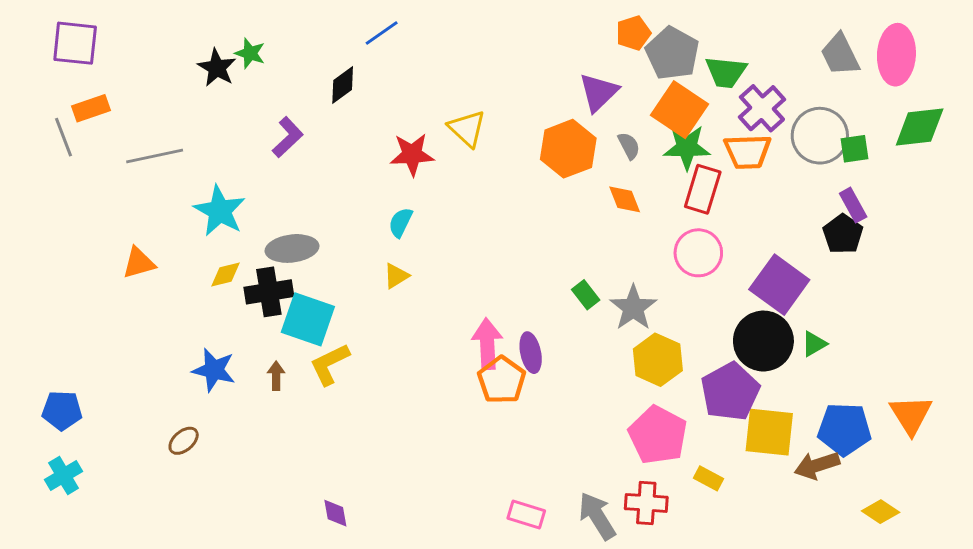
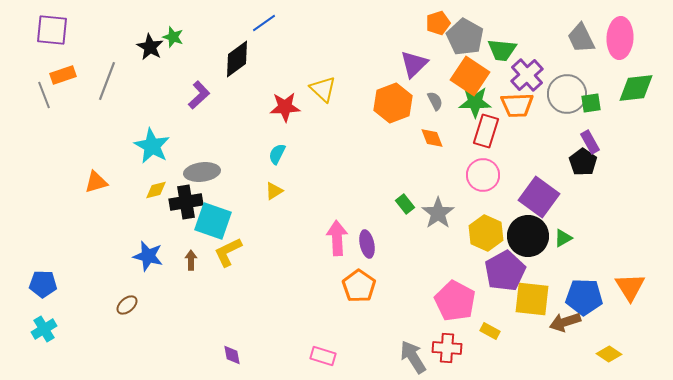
black diamond: (343, 85) -> (237, 59), size x1.4
gray line: (155, 156) -> (107, 81), moved, turned -57
yellow hexagon: (658, 360) -> (486, 233), moved
orange pentagon: (502, 380) -> (359, 286), moved
pink rectangle: (526, 515) -> (323, 356), moved

